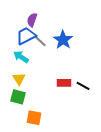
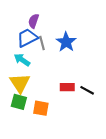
gray line: (40, 41) -> (42, 43), turned 32
yellow triangle: (19, 79) -> (20, 83), size x1.5
orange square: (34, 118) -> (41, 108), moved

